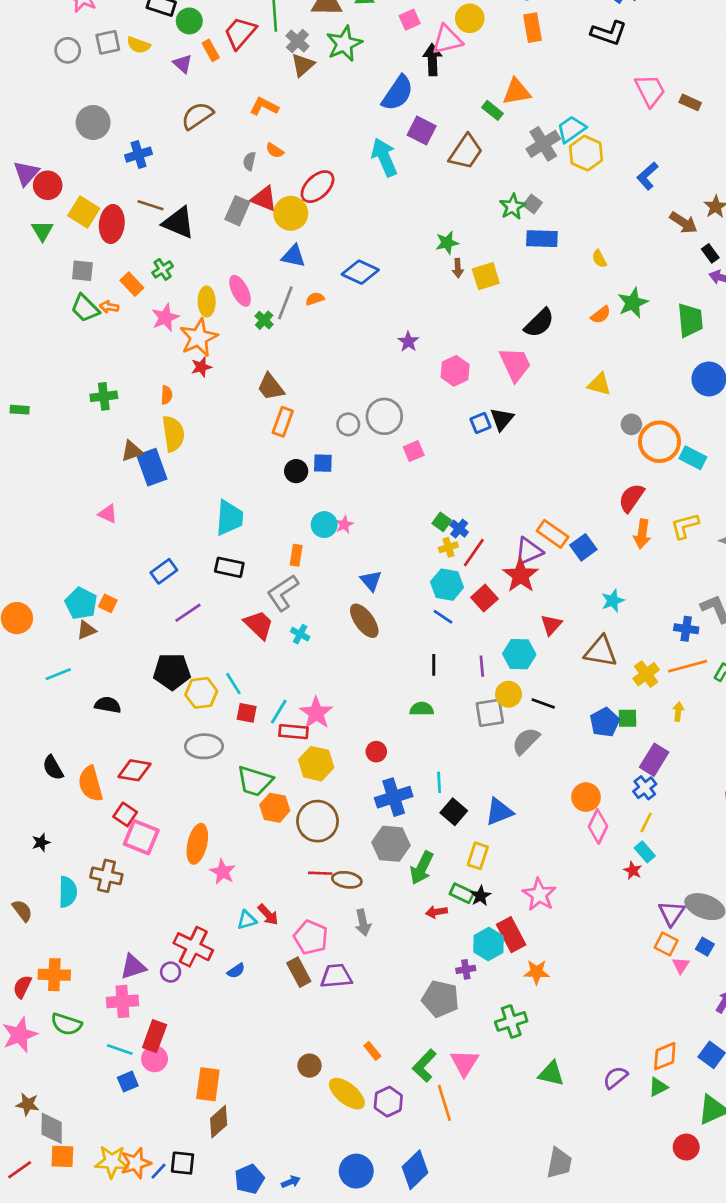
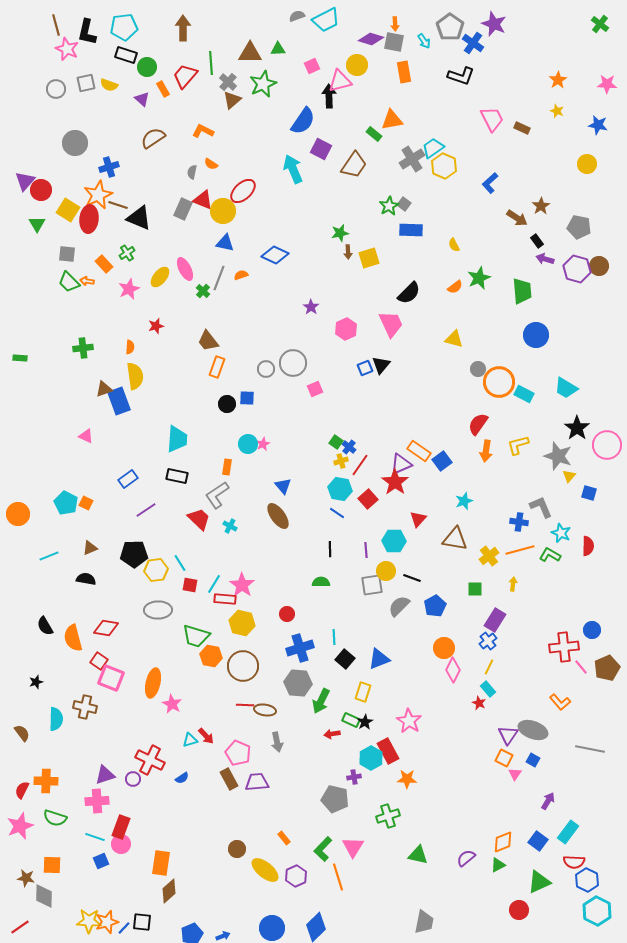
yellow ellipse: (207, 301) -> (160, 277), turned 40
orange star: (199, 338) -> (98, 195), moved
brown triangle: (86, 630) -> (90, 548), moved
blue pentagon: (605, 722) -> (435, 606), moved
orange square: (62, 1156) -> (52, 865), moved

